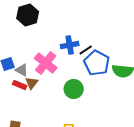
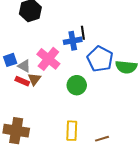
black line: (86, 50) -> (83, 33), moved, turned -64

